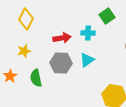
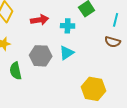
red arrow: (62, 38) -> (40, 20), moved

